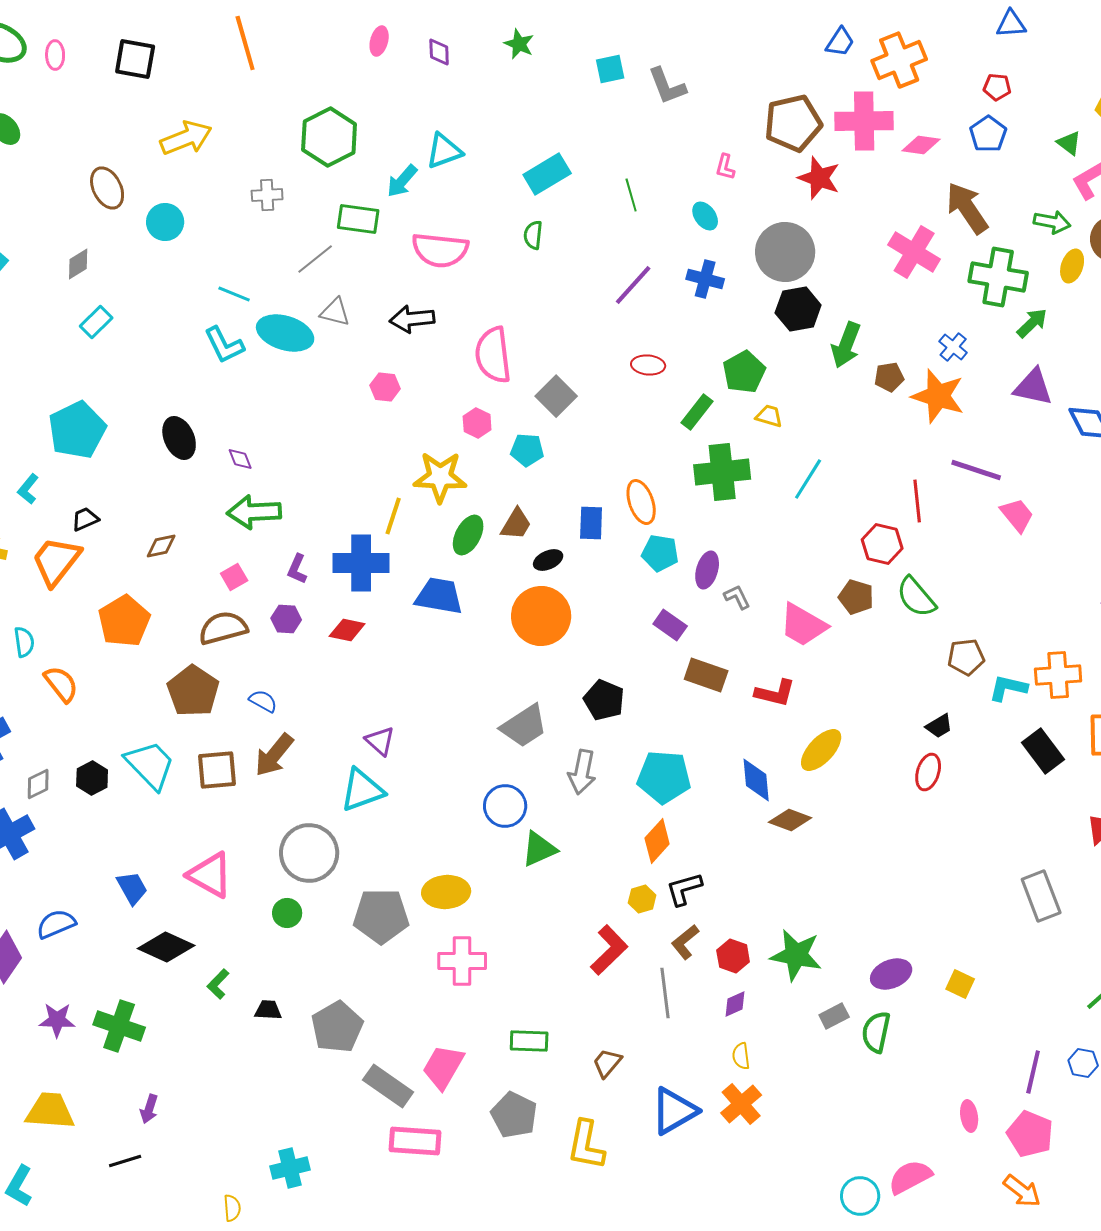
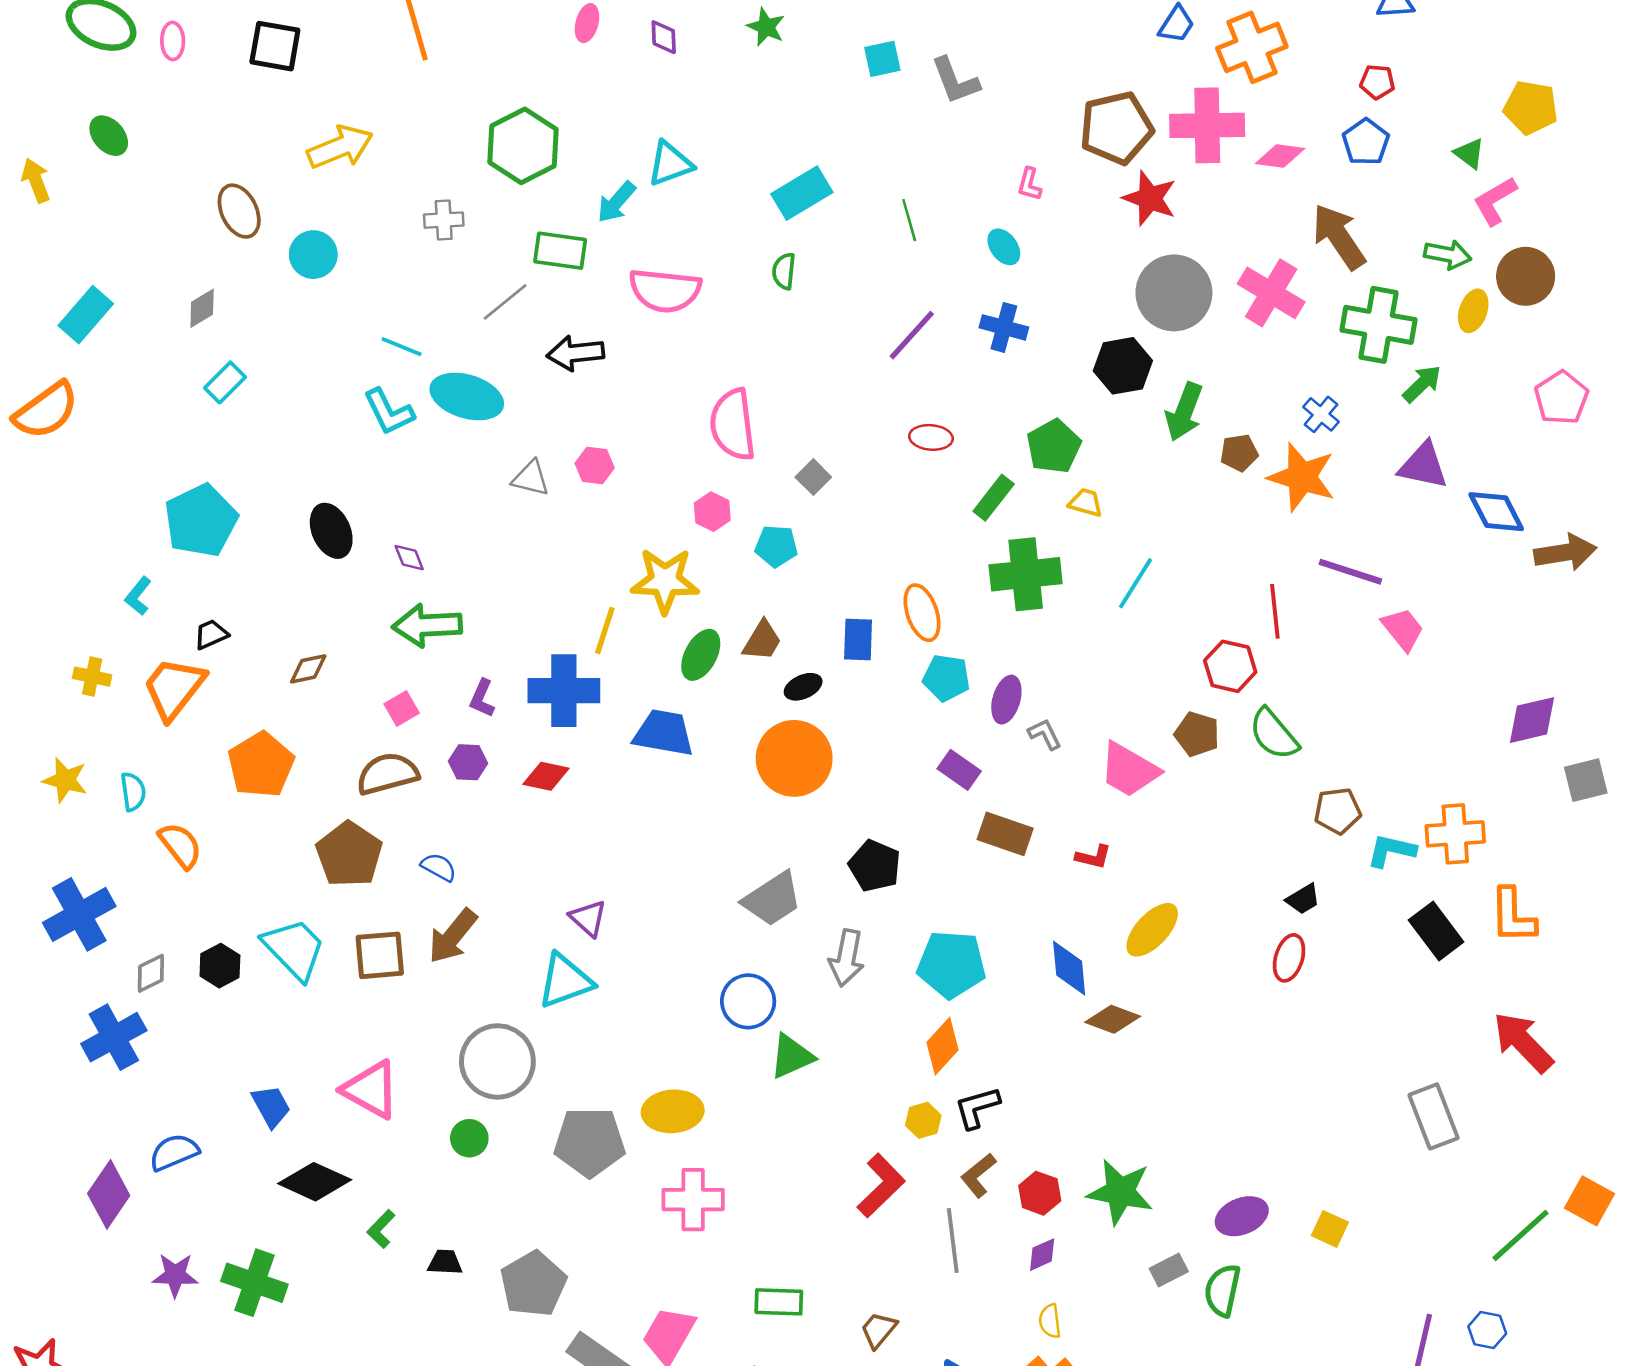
gray circle: (785, 252) -> (1174, 293), moved
gray triangle: (335, 312) -> (531, 478), moved
black arrow: (412, 319) -> (575, 353), moved
gray square: (556, 396) -> (813, 477), size x0.7
red L-shape: (775, 693) -> (1093, 857), size x0.7

